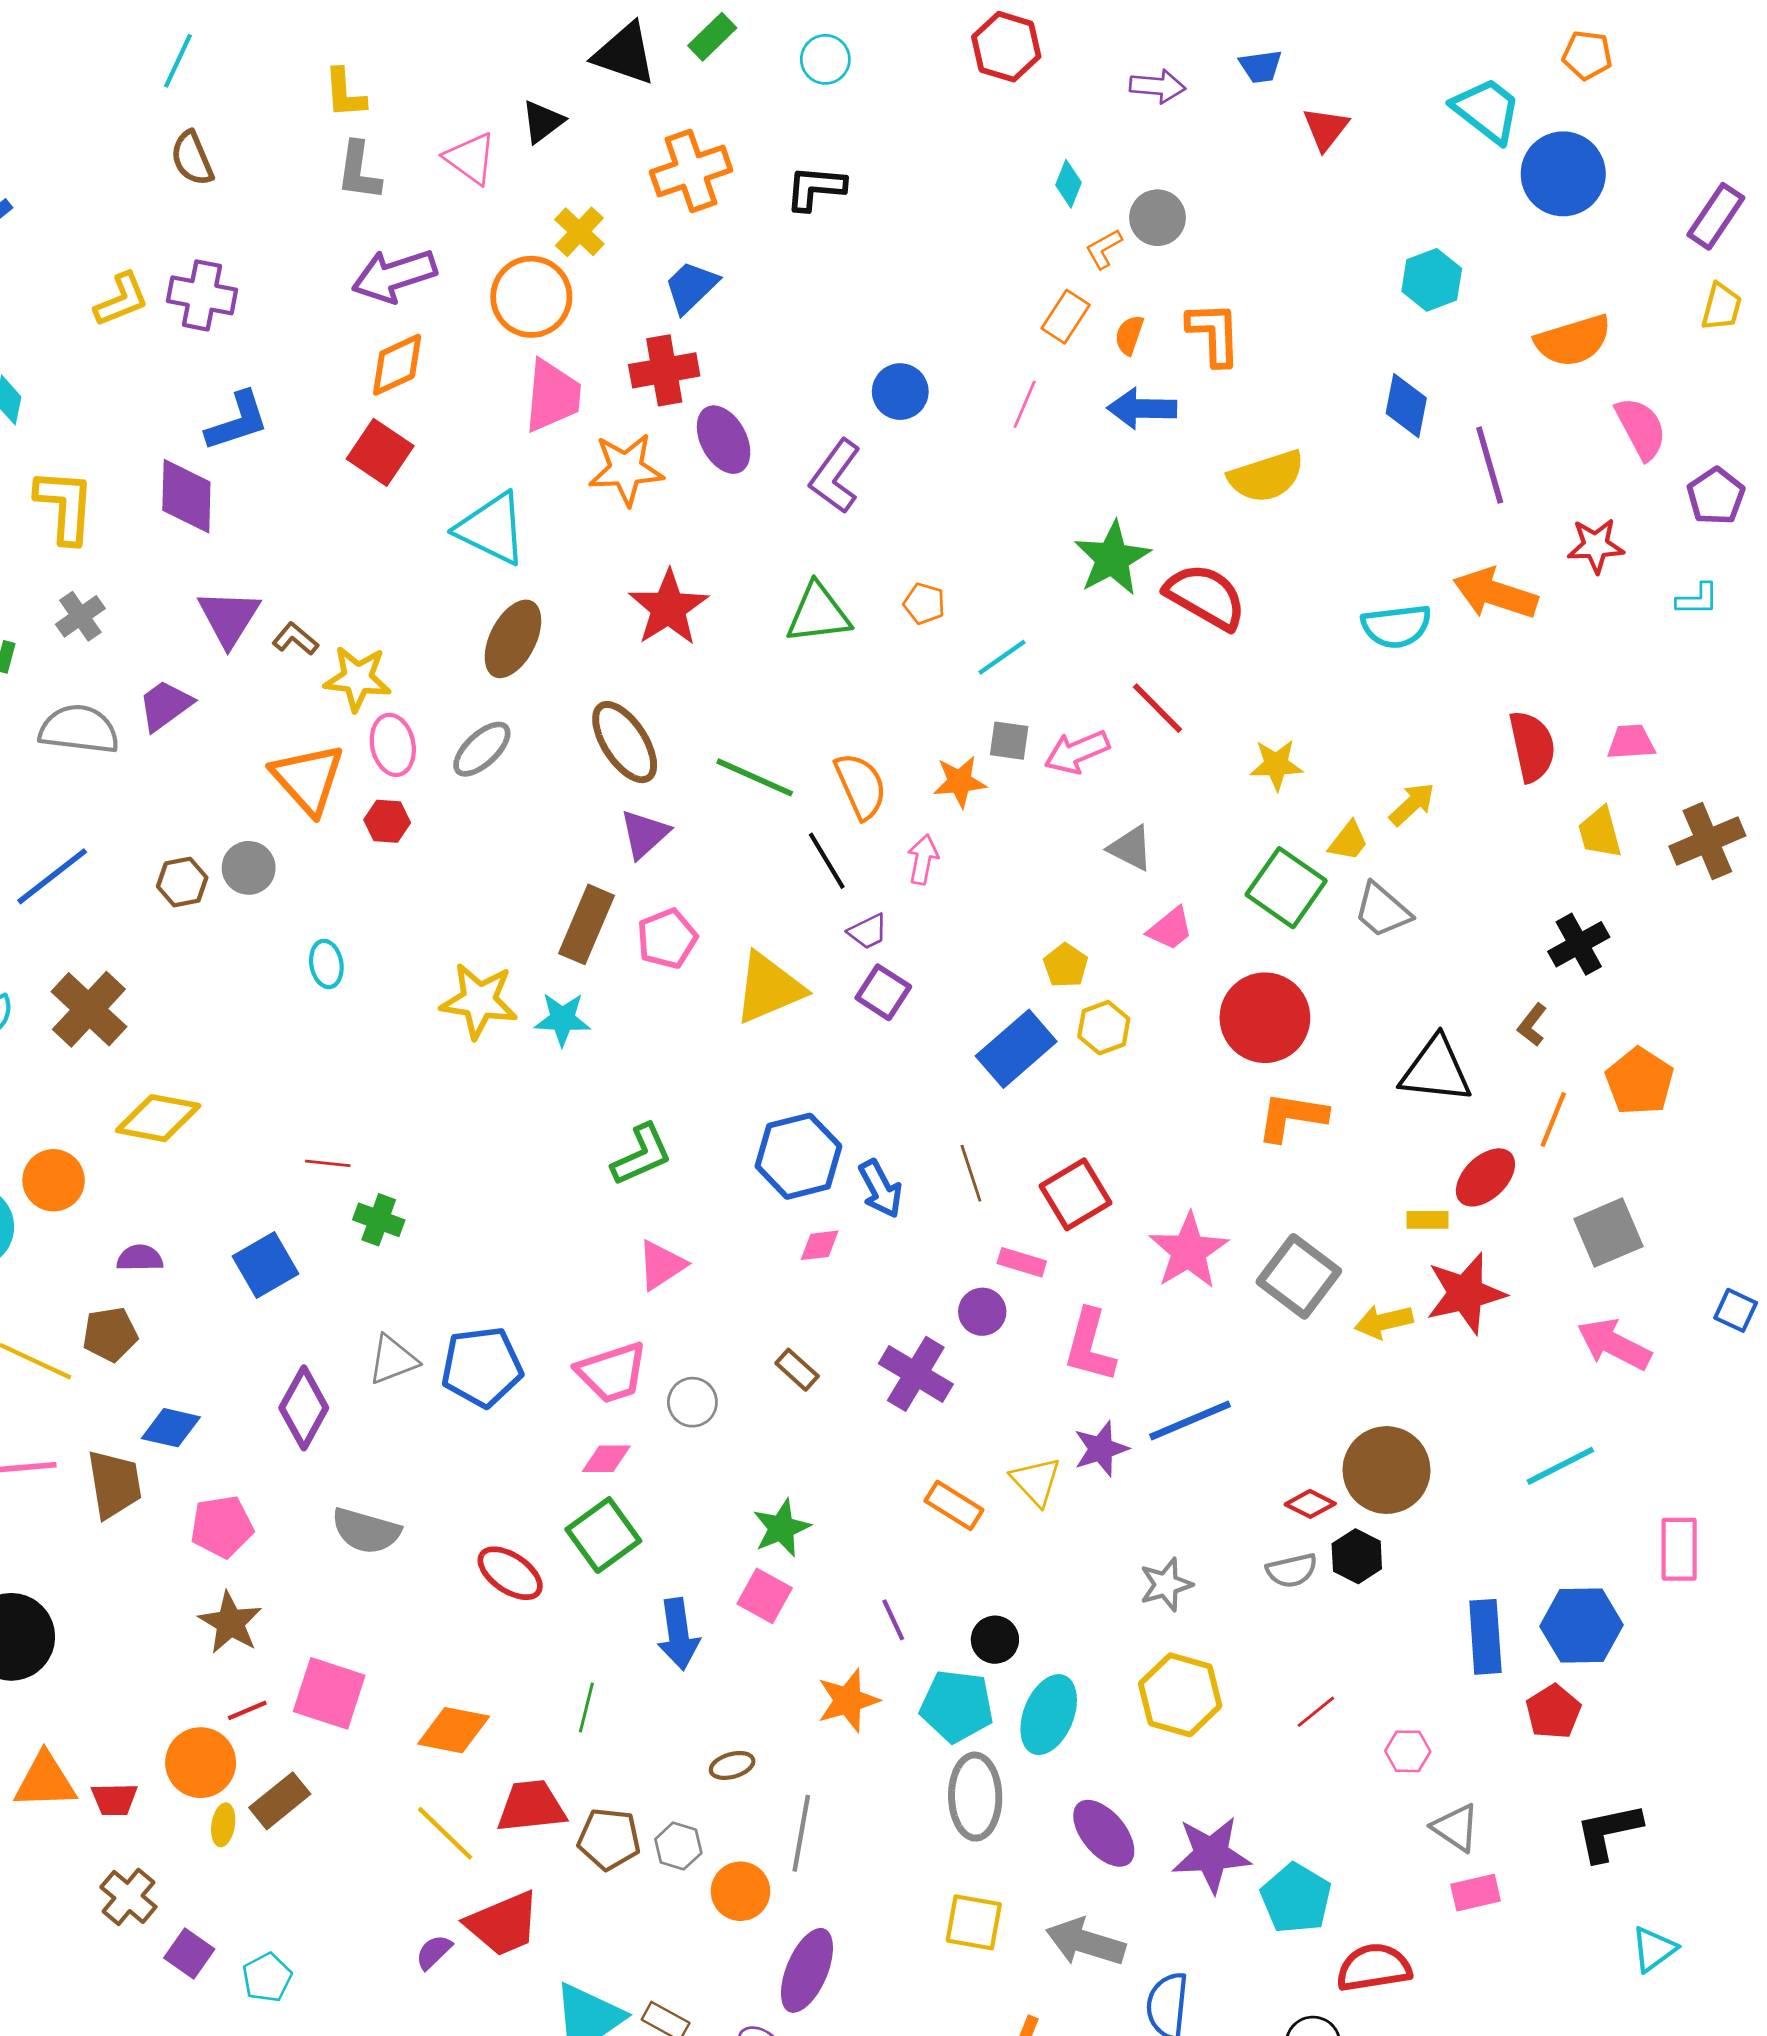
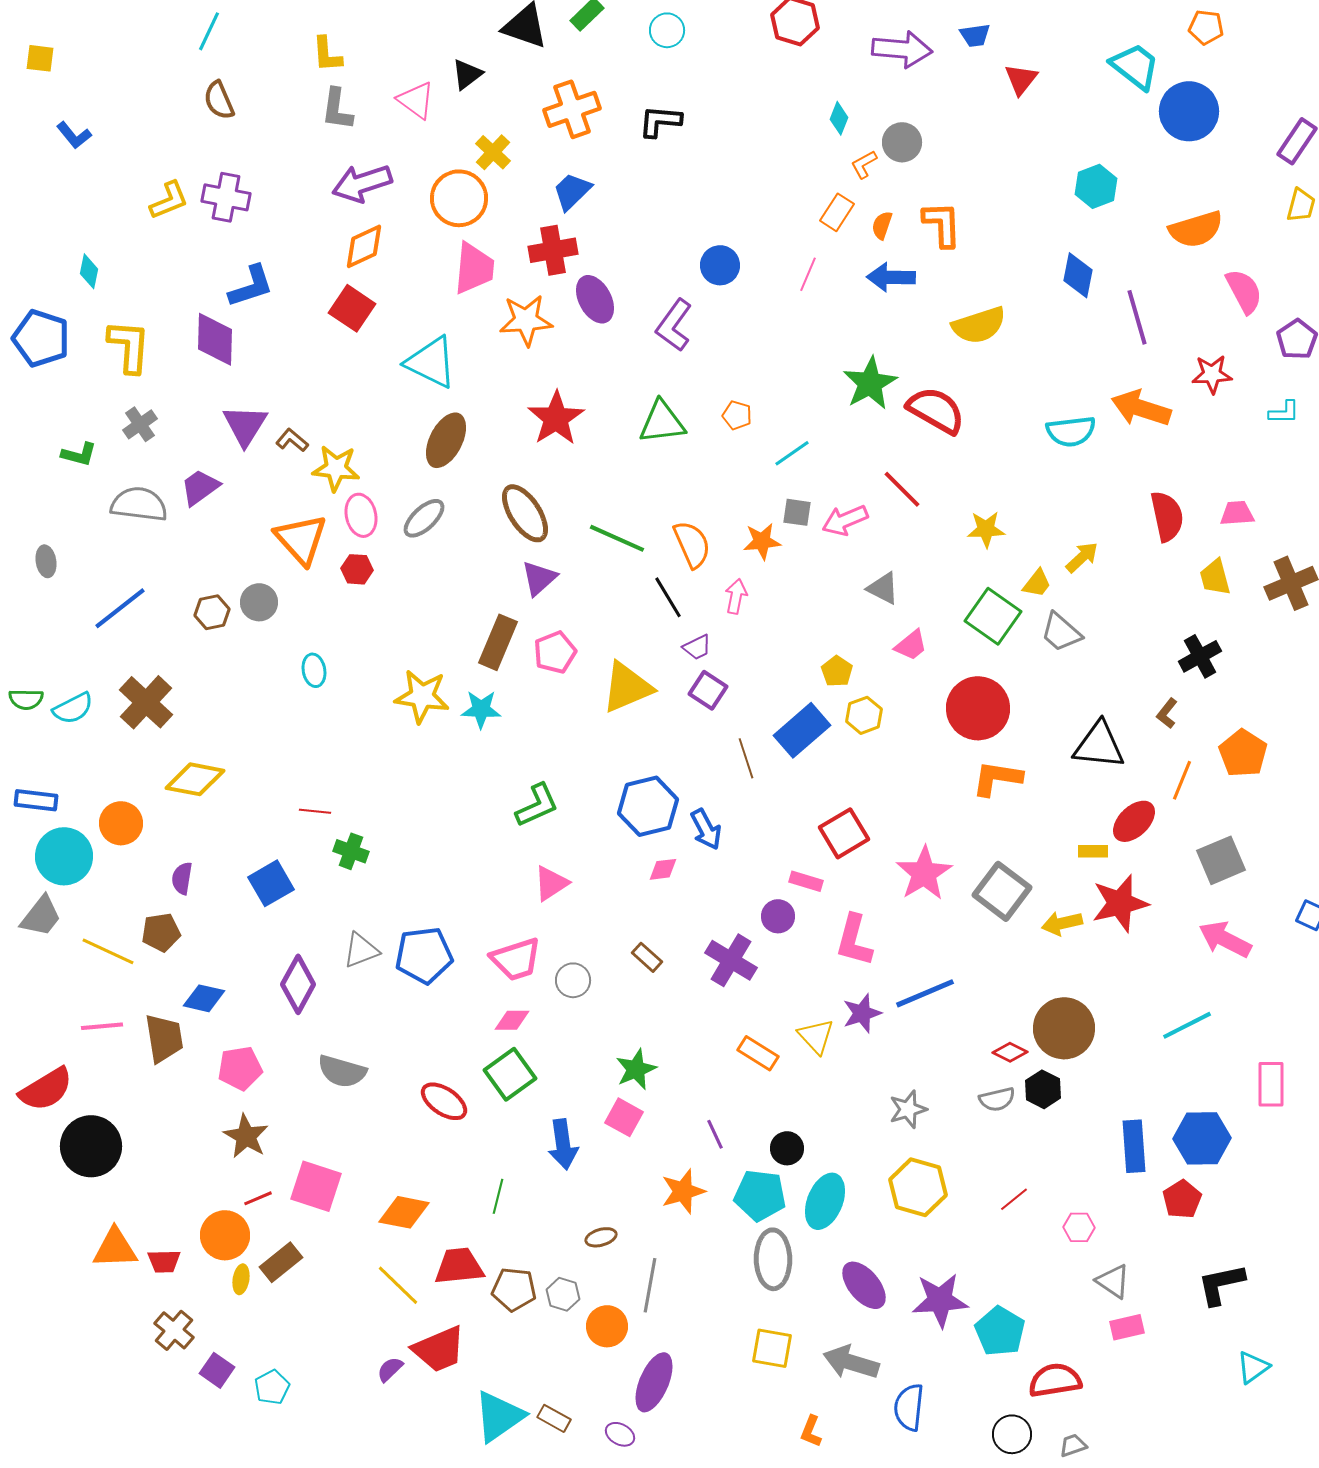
purple arrow: (1158, 86) -> (902, 49), size x1.5
brown line: (971, 1173) -> (746, 758), moved
purple semicircle: (140, 1258) -> (182, 878), turned -80

